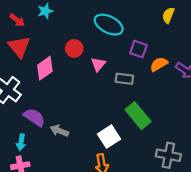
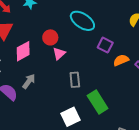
pink triangle: (98, 64) -> (59, 54), moved
gray rectangle: (124, 79) -> (75, 80), moved, turned 70
gray arrow: (59, 131) -> (29, 81), moved, turned 98

